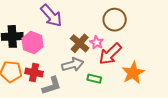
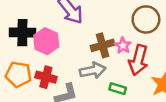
brown cross: (80, 43) -> (103, 45), turned 30
red arrow: (110, 54) -> (138, 60), turned -35

